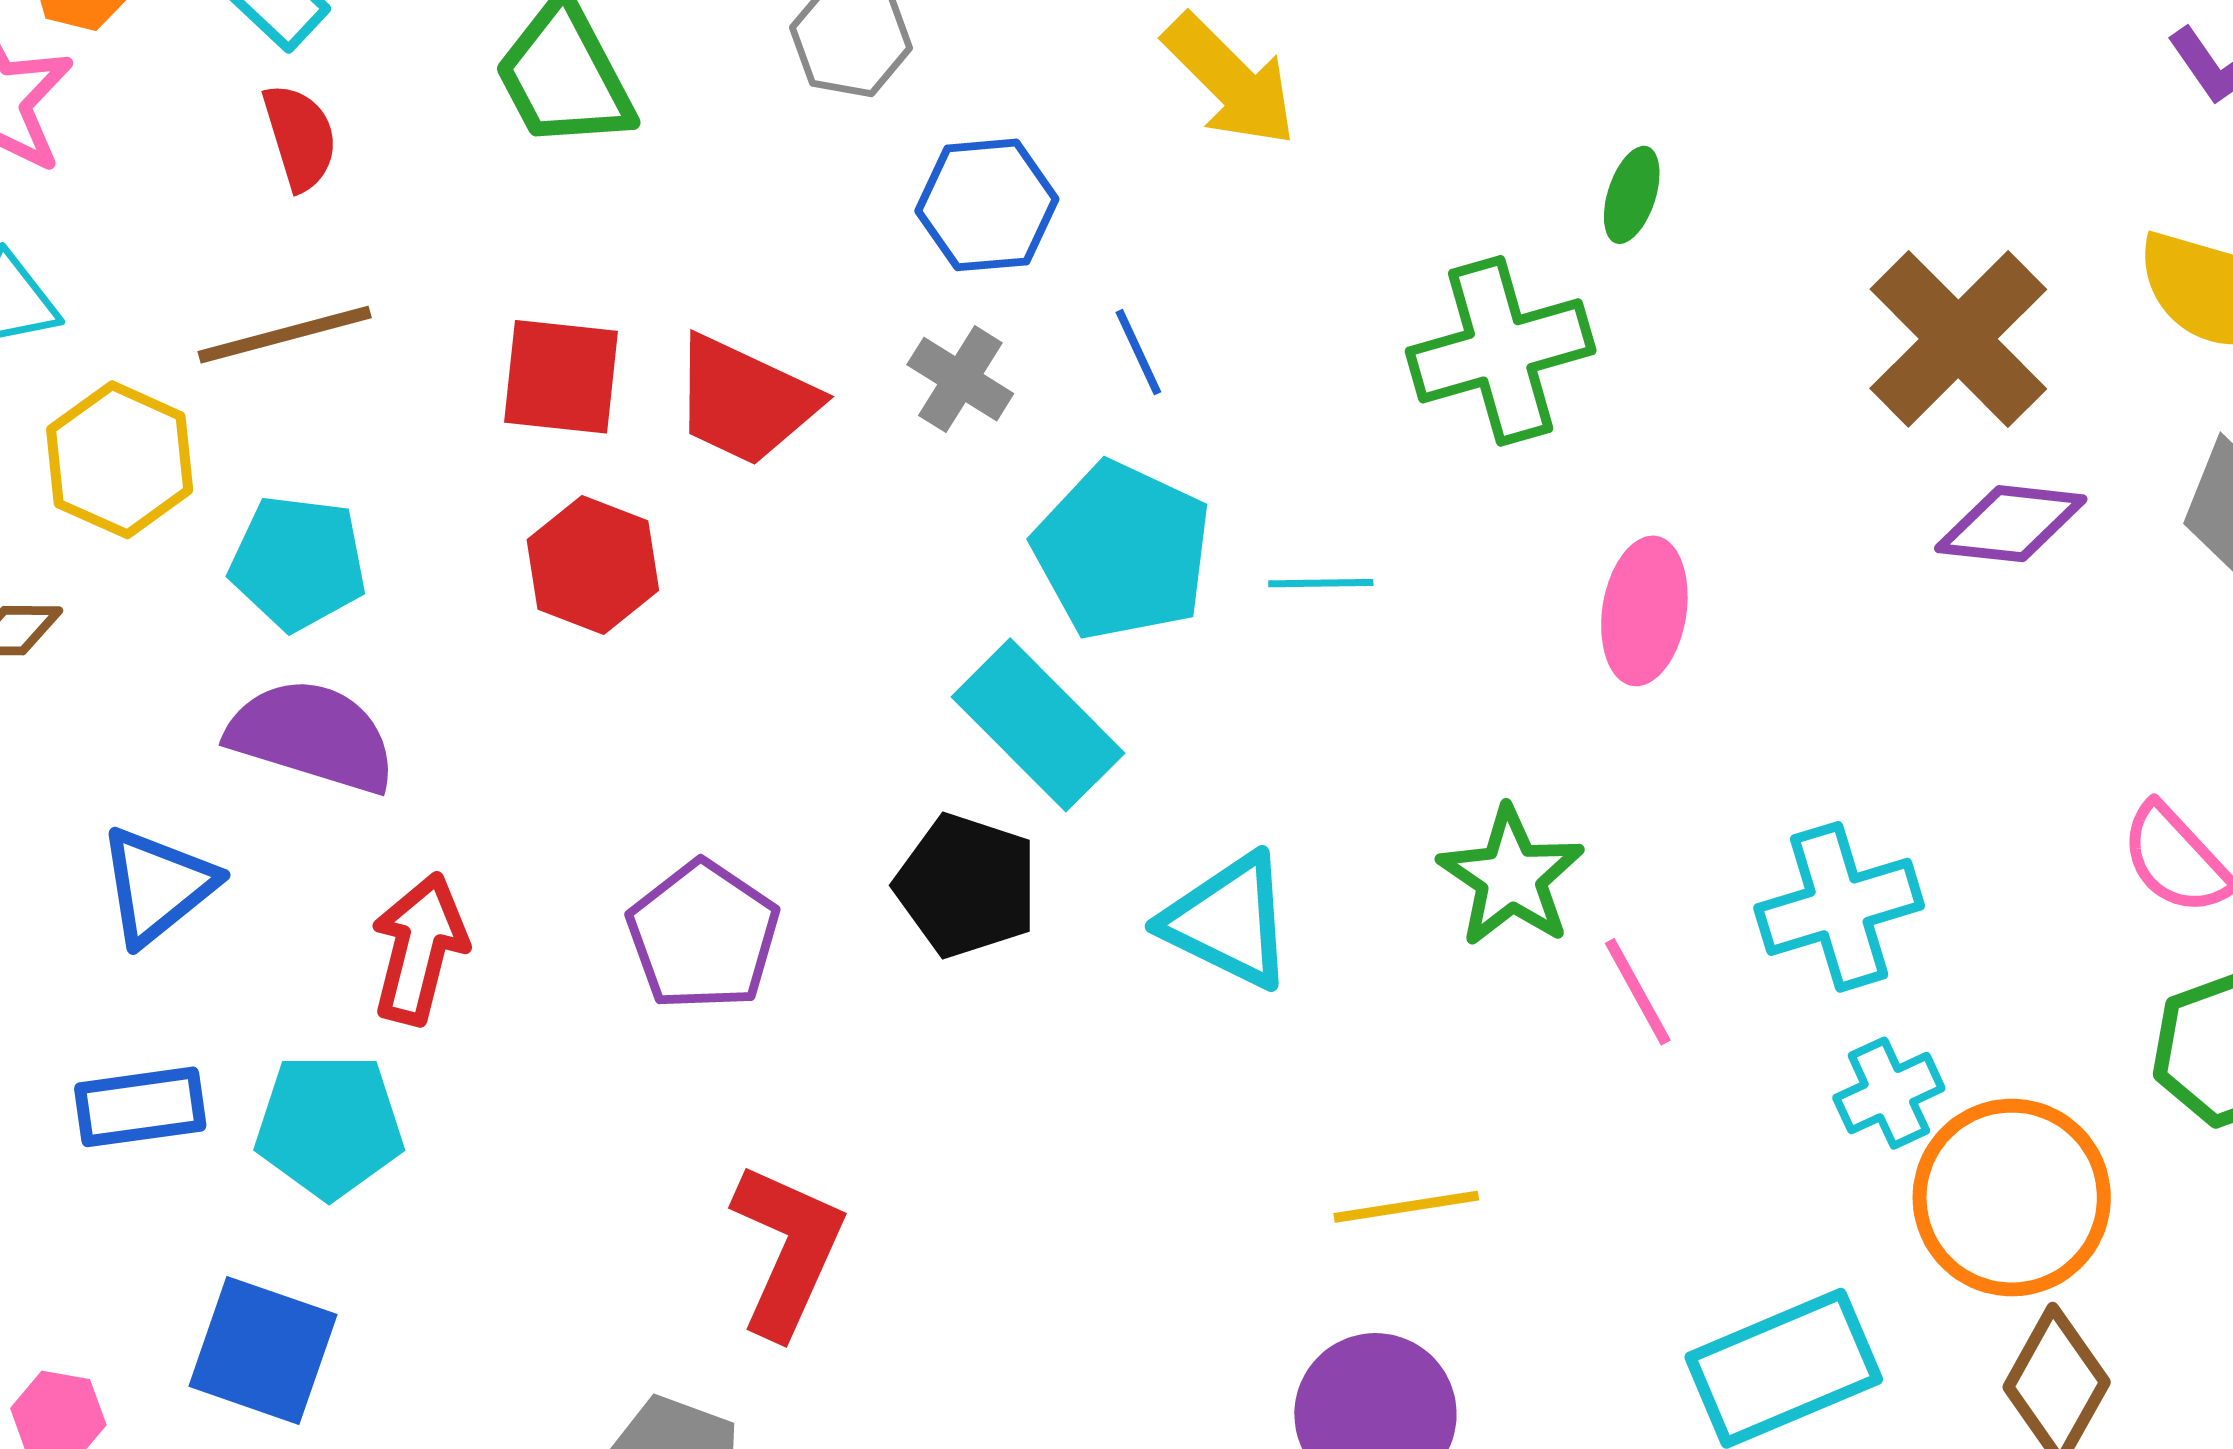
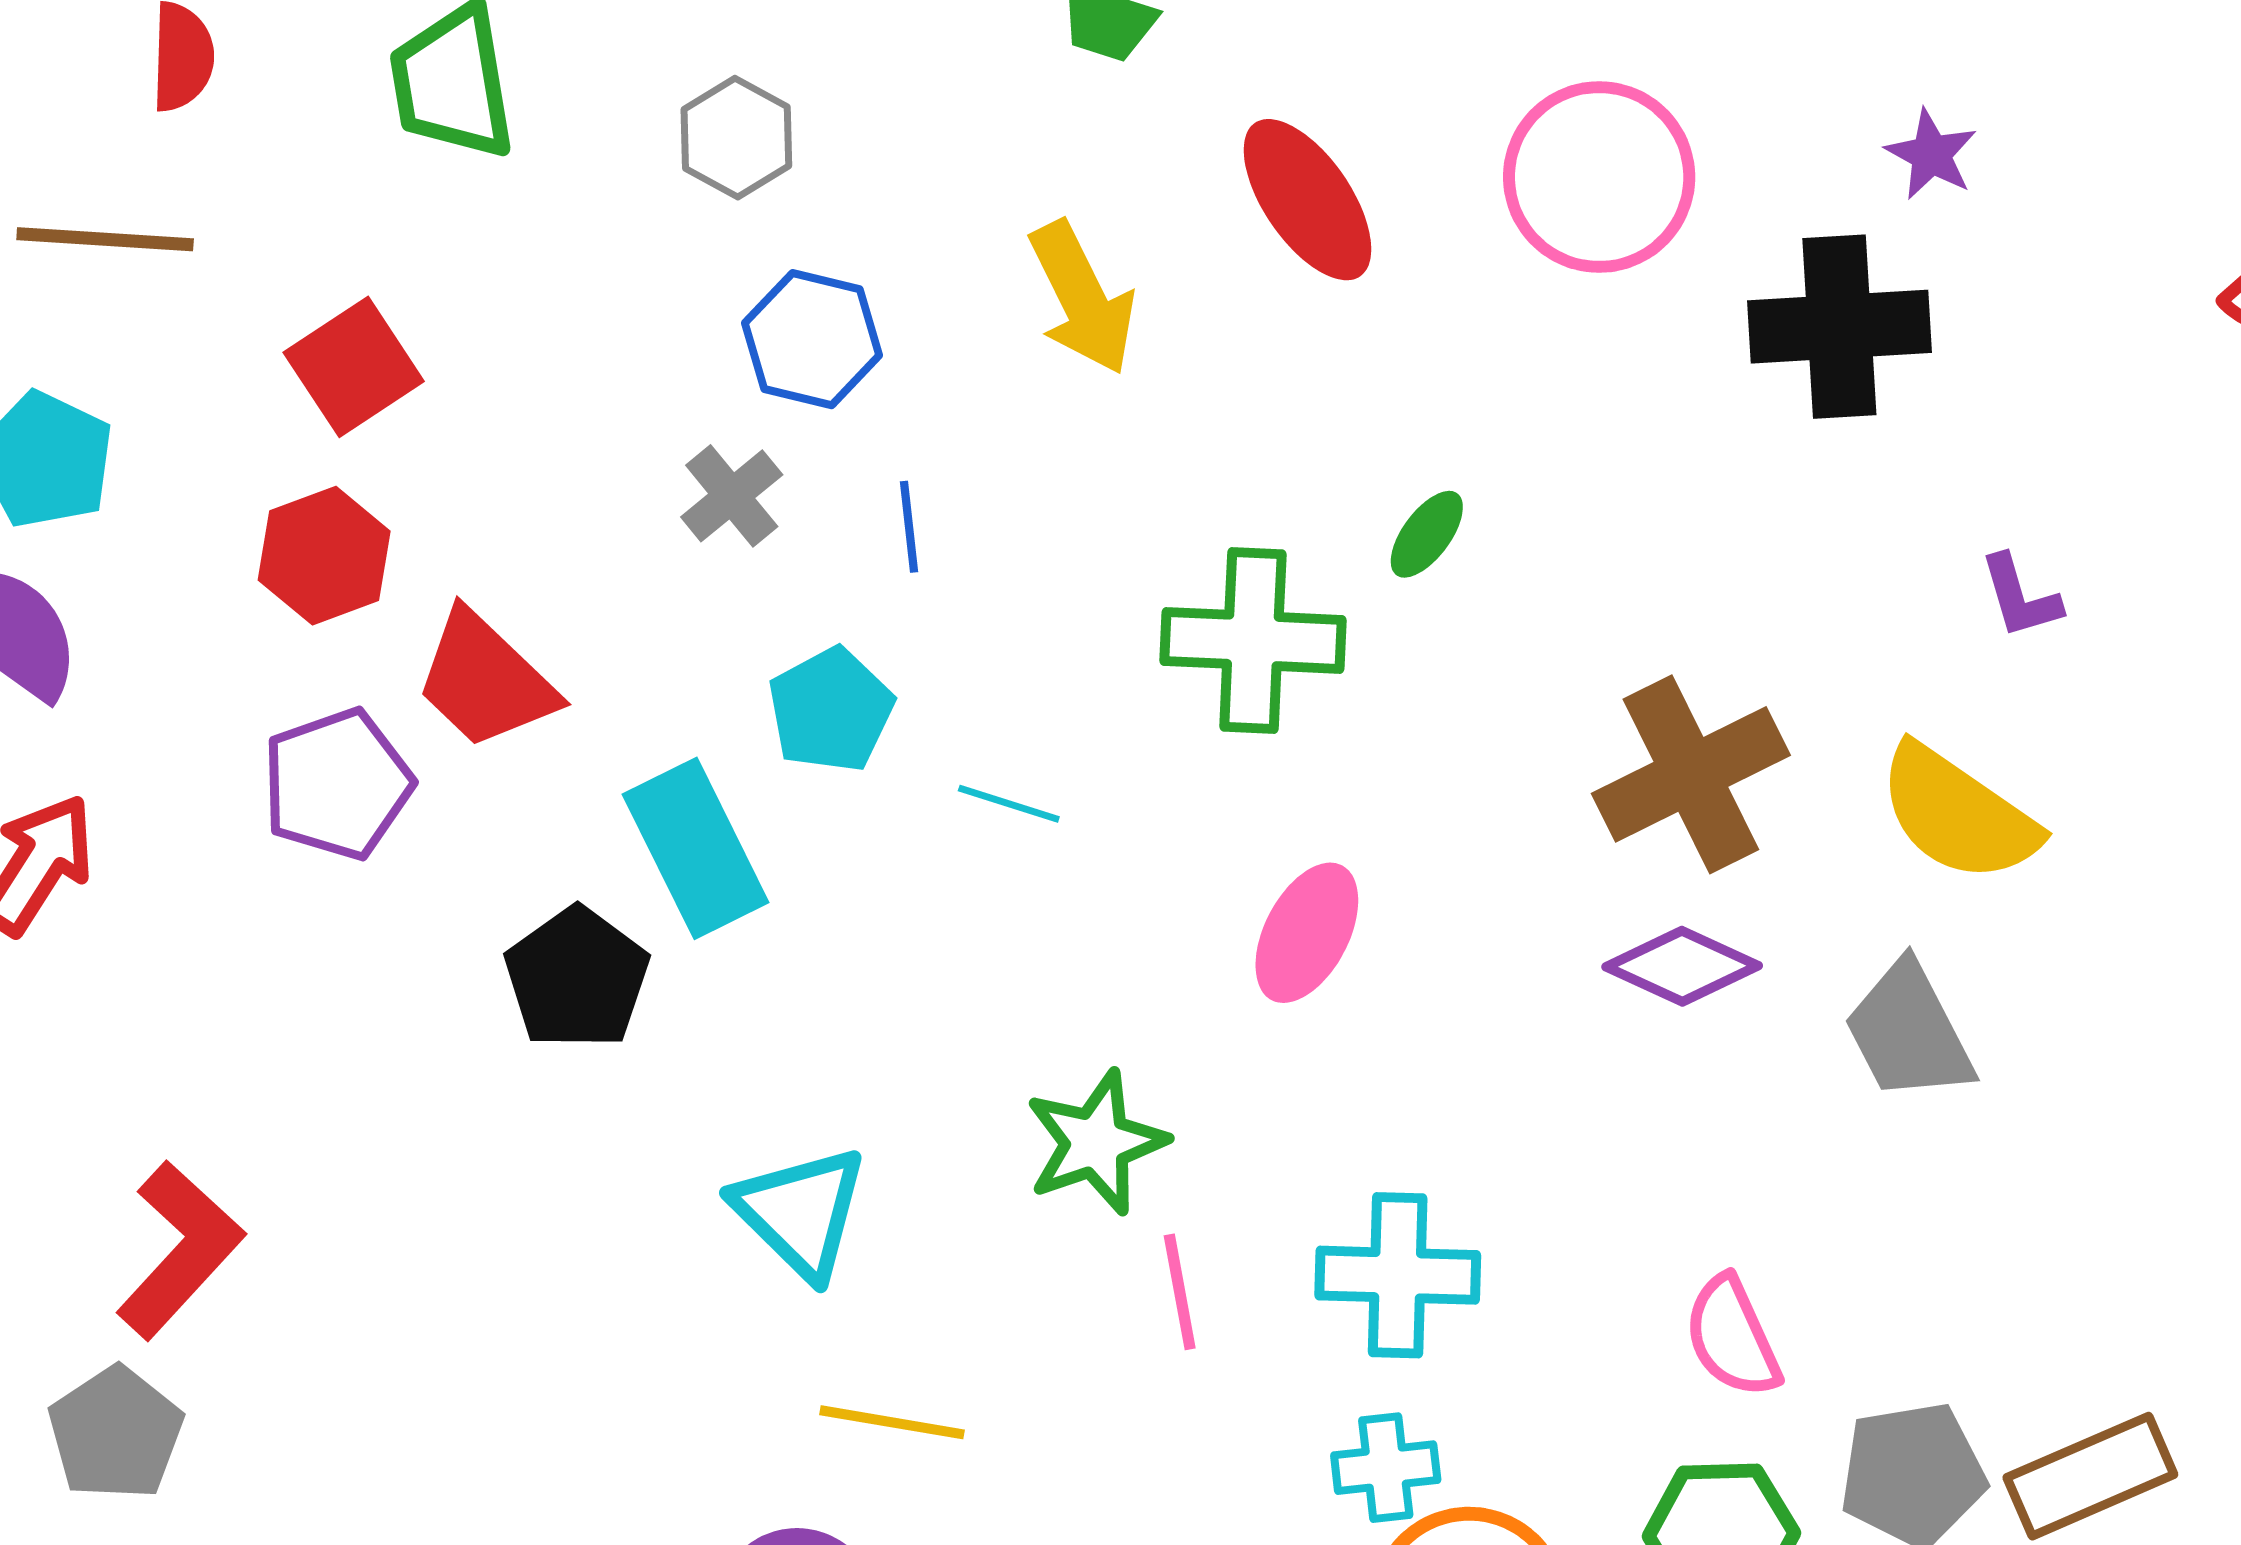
red square: (561, 377) -> (354, 367), turned 32
red trapezoid: (745, 400) -> (485, 680), moved
cyan pentagon: (1122, 551) -> (831, 710), size x0.7
cyan triangle: (1229, 921) -> (800, 1212), moved
purple pentagon: (703, 936) -> (337, 784), moved
red L-shape: (787, 1250) -> (180, 1250), moved

